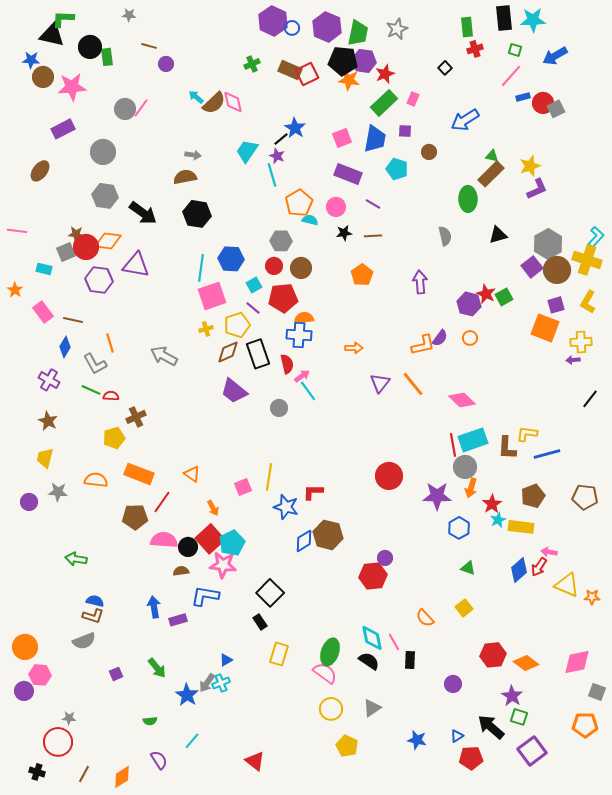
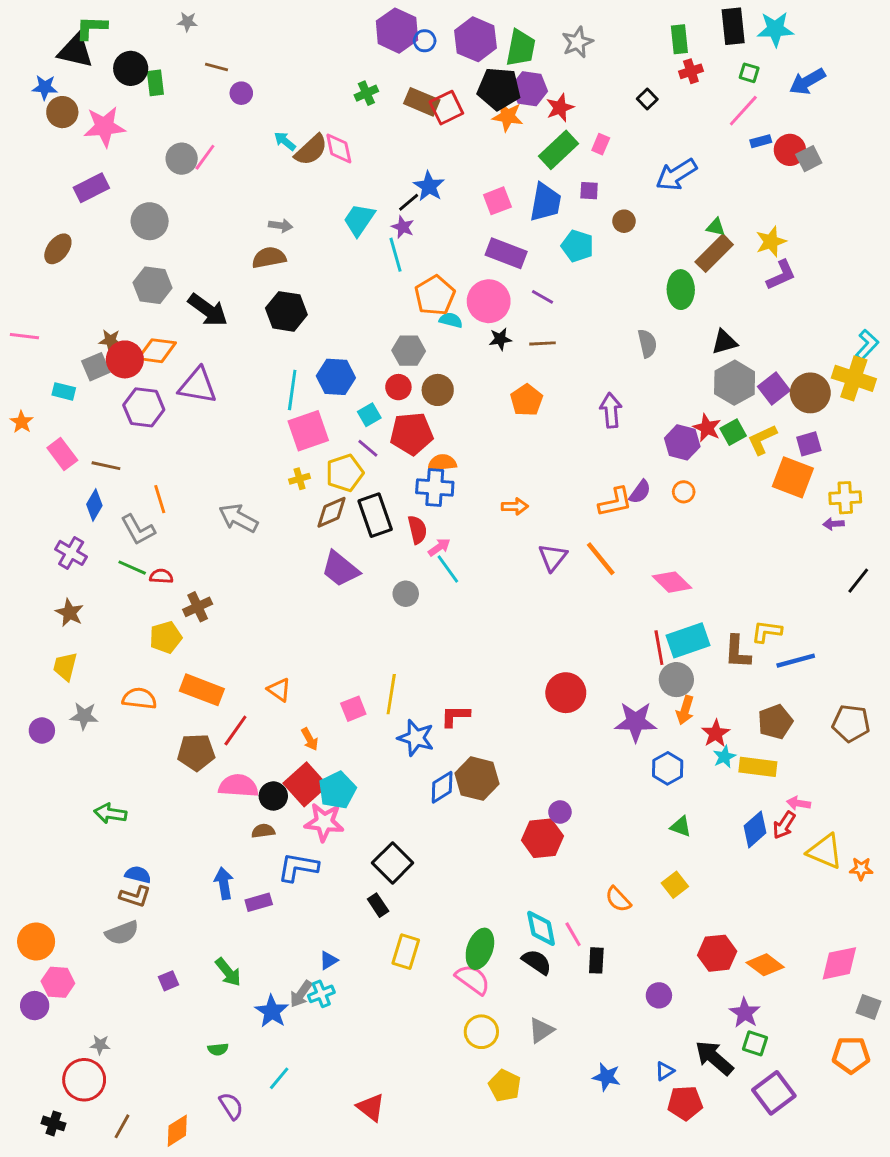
pink circle: (336, 207) -> (489, 301), size x1.5
gray hexagon: (548, 244) -> (735, 383), moved
yellow L-shape: (588, 302) -> (762, 439), moved, turned 35

